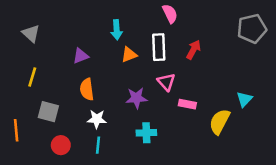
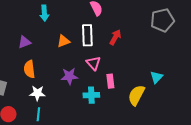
cyan arrow: (117, 30) -> (44, 13), moved
pink rectangle: (187, 104) -> (110, 81), turned 72
cyan cross: (146, 133) -> (91, 95), moved

